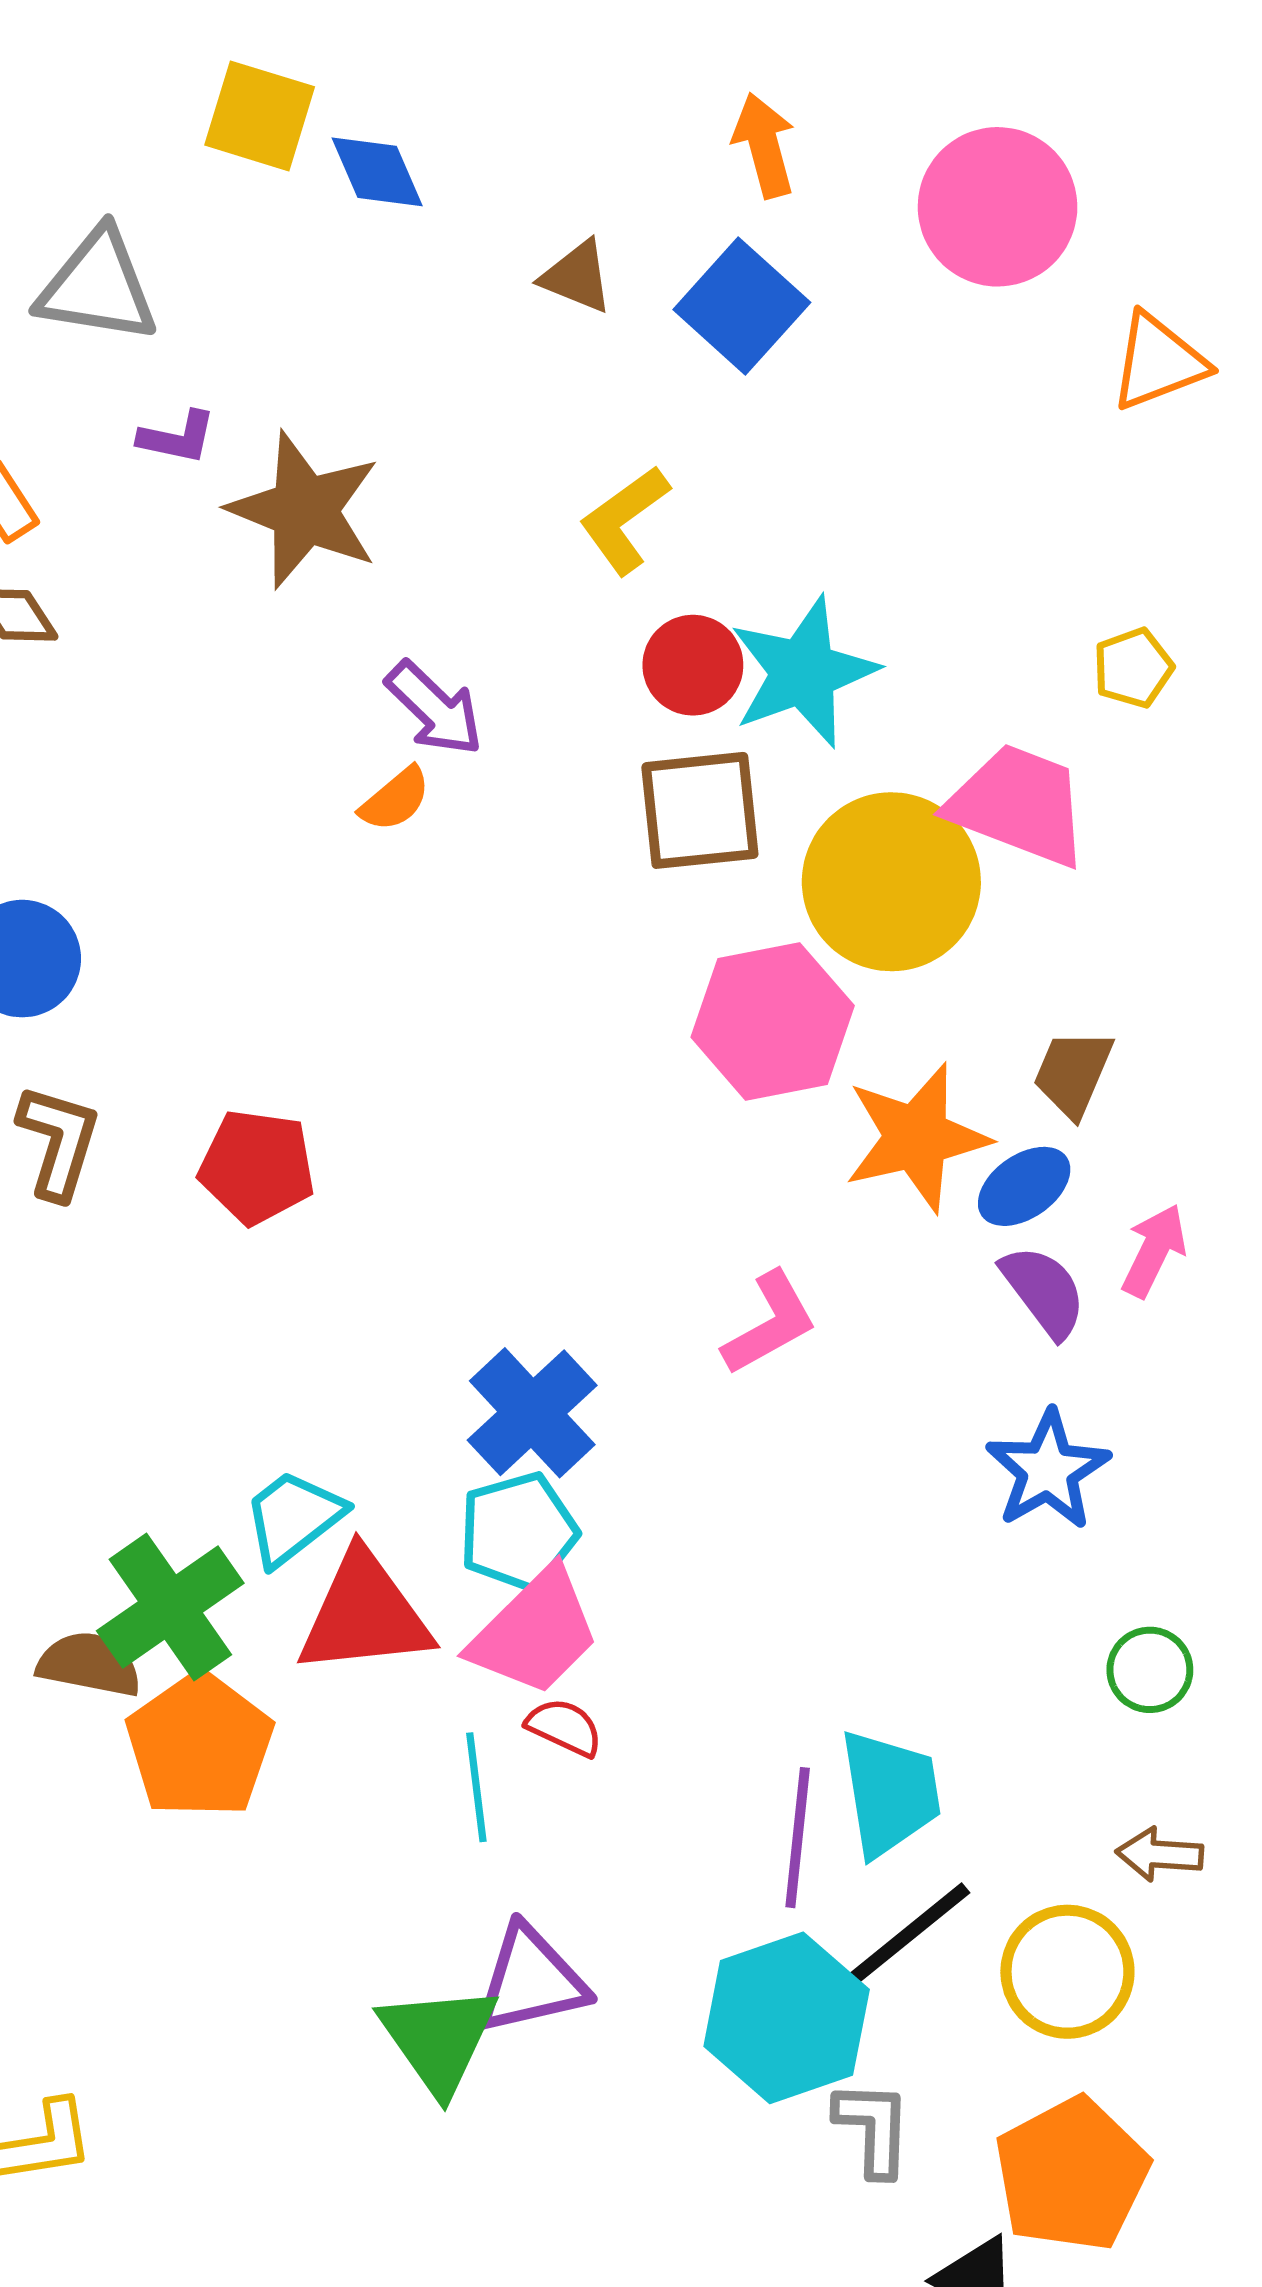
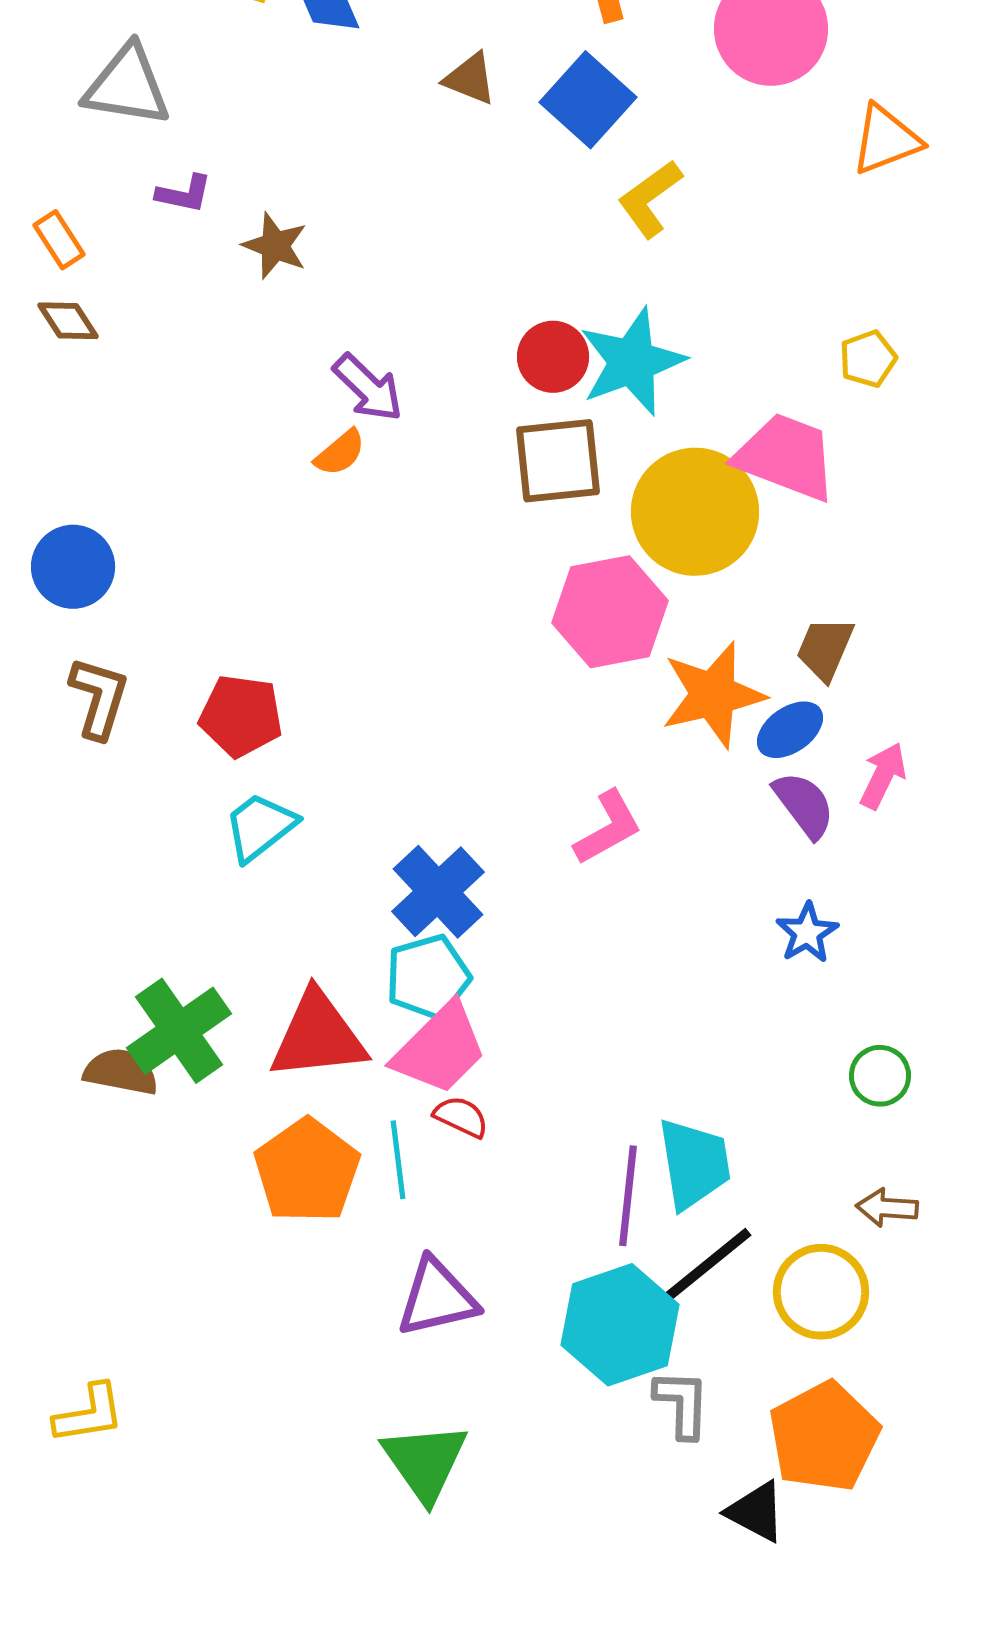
brown star: (304, 510) -> (275, 246), size x0.6
yellow L-shape: (624, 520) -> (650, 199), moved
blue star: (1048, 1470) -> (807, 933), size x0.7
cyan trapezoid: (293, 1518) -> (260, 827), moved
orange pentagon: (200, 1745) -> (307, 1171), moved
green triangle: (439, 2039) -> (425, 1462), moved

